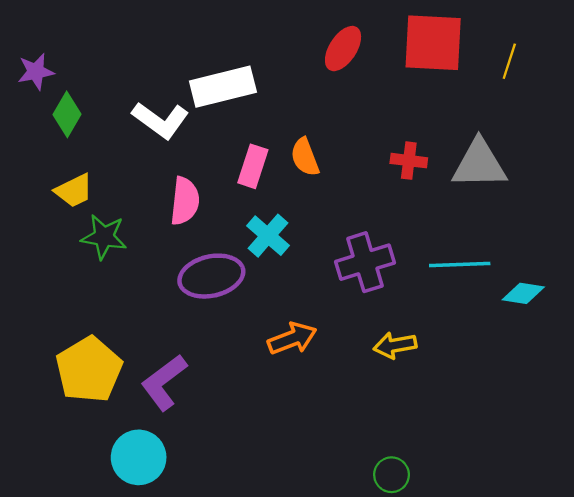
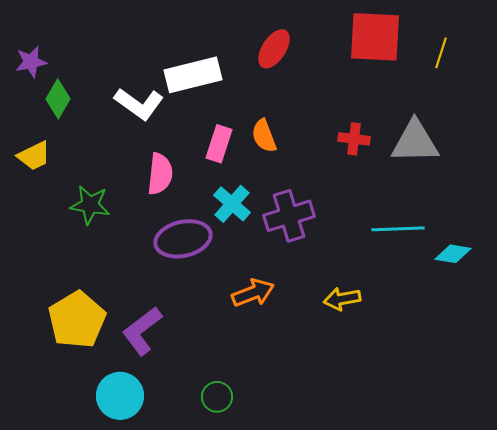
red ellipse: (343, 49) -> (274, 49), moved
yellow trapezoid: (74, 191) -> (34, 156), moved
purple cross: (365, 262) -> (289, 216), moved
green circle: (392, 475) -> (217, 397), moved

